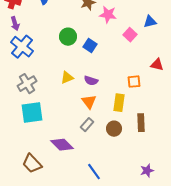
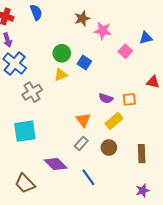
yellow triangle: (67, 78) -> (61, 75), moved
purple semicircle: (91, 81) -> (106, 98), moved
gray cross: (27, 84) -> (32, 92), moved
yellow rectangle: (119, 103) -> (114, 121), turned 42
brown rectangle: (141, 123) -> (142, 154), moved
blue line: (94, 172) -> (88, 177), moved

